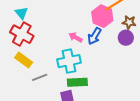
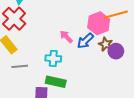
brown star: (129, 22) -> (106, 44), moved
cyan cross: (69, 61) -> (53, 58), size x0.7

